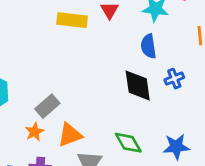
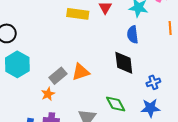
blue cross: (174, 79) -> (153, 82), moved
orange triangle: (70, 135) -> (81, 72), moved

